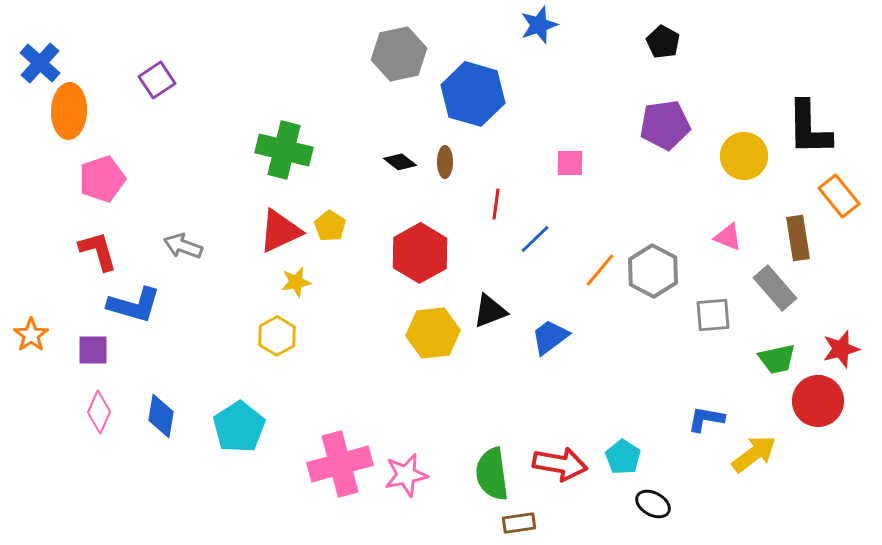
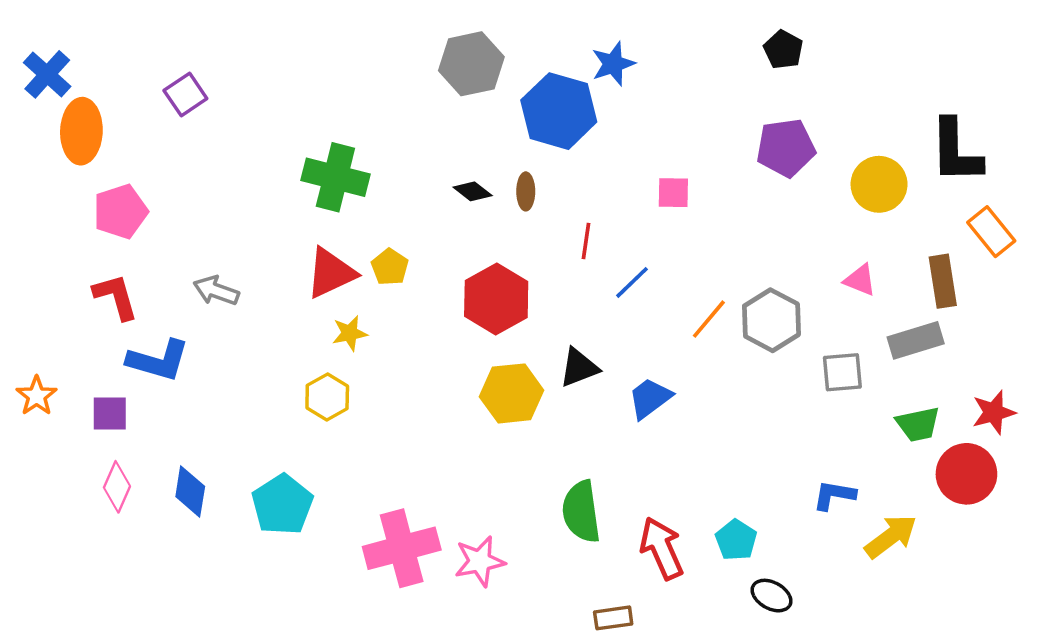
blue star: (539, 25) -> (613, 64), moved
gray rectangle: (775, 288) -> (916, 340), turned -66
red arrow: (560, 464) -> (662, 548), turned -124
green semicircle: (492, 474) -> (581, 512), moved

